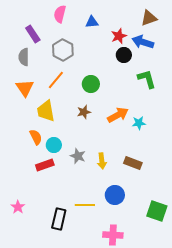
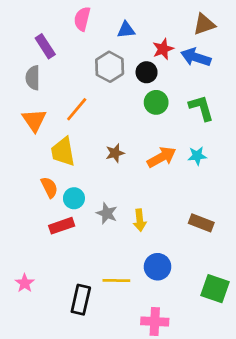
gray hexagon: (63, 50) -> (110, 67), moved
black circle: (124, 55) -> (147, 72), moved
green circle: (91, 84) -> (156, 102), moved
cyan star: (139, 123) -> (197, 156), moved
brown rectangle: (133, 163) -> (201, 223), moved

